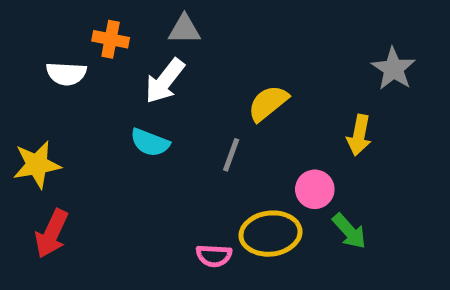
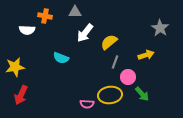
white arrow: (165, 81) -> (85, 33), moved
yellow arrow: (359, 135) -> (146, 55), turned -119
gray line: (231, 155) -> (115, 62), moved

